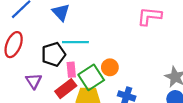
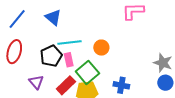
orange circle: (110, 67) -> (101, 48), moved
pink rectangle: (71, 70) -> (69, 60), moved

